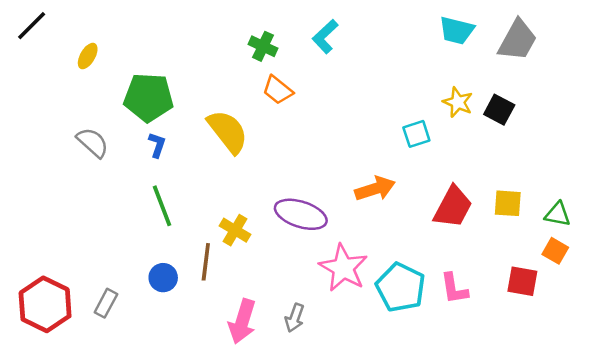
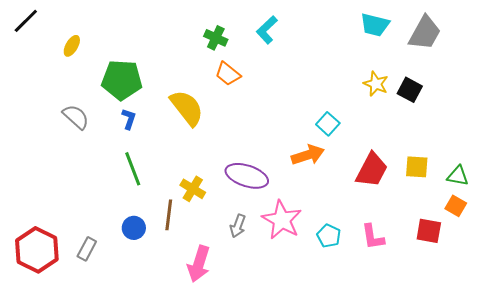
cyan square: (416, 134) -> (328, 124), moved, turned -30
cyan pentagon: (401, 287) -> (329, 236), size x0.6
gray arrow: (295, 318) -> (238, 226), moved

